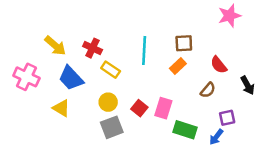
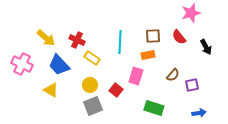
red semicircle: (219, 65) -> (179, 37), moved
orange rectangle: (178, 66) -> (148, 55), turned 32
black arrow: (248, 85) -> (206, 47), moved
pink rectangle: (163, 108) -> (136, 76), moved
purple square: (227, 118) -> (192, 85), moved
blue arrow: (216, 137) -> (199, 113), moved, turned -136

